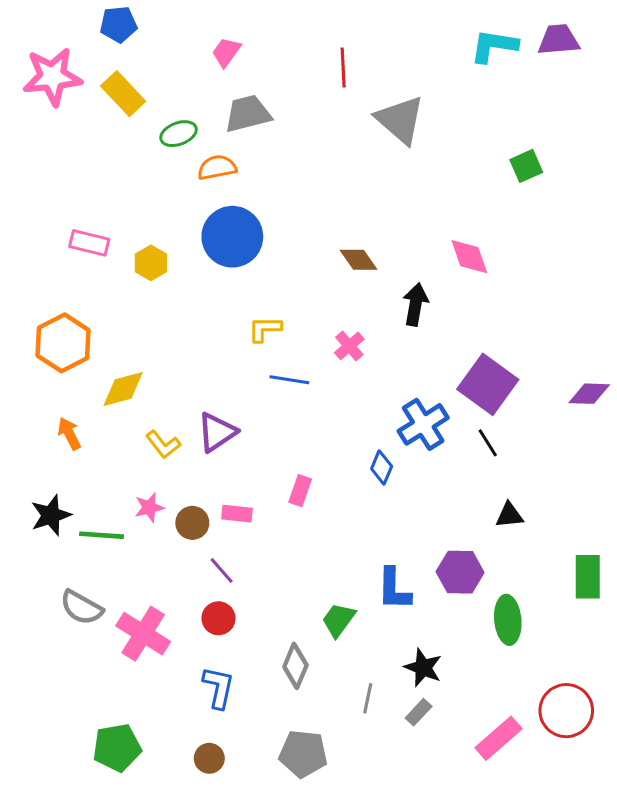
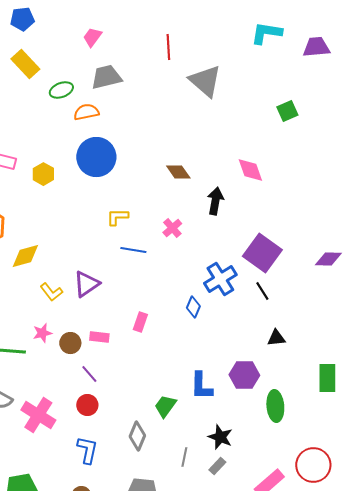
purple trapezoid: (559, 40) -> (316, 47), moved

